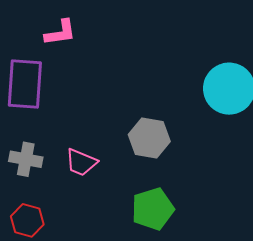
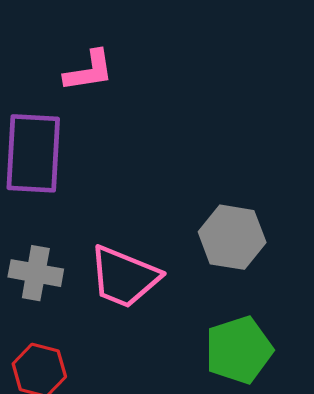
pink trapezoid: (81, 162) -> (124, 277), size x1.4

